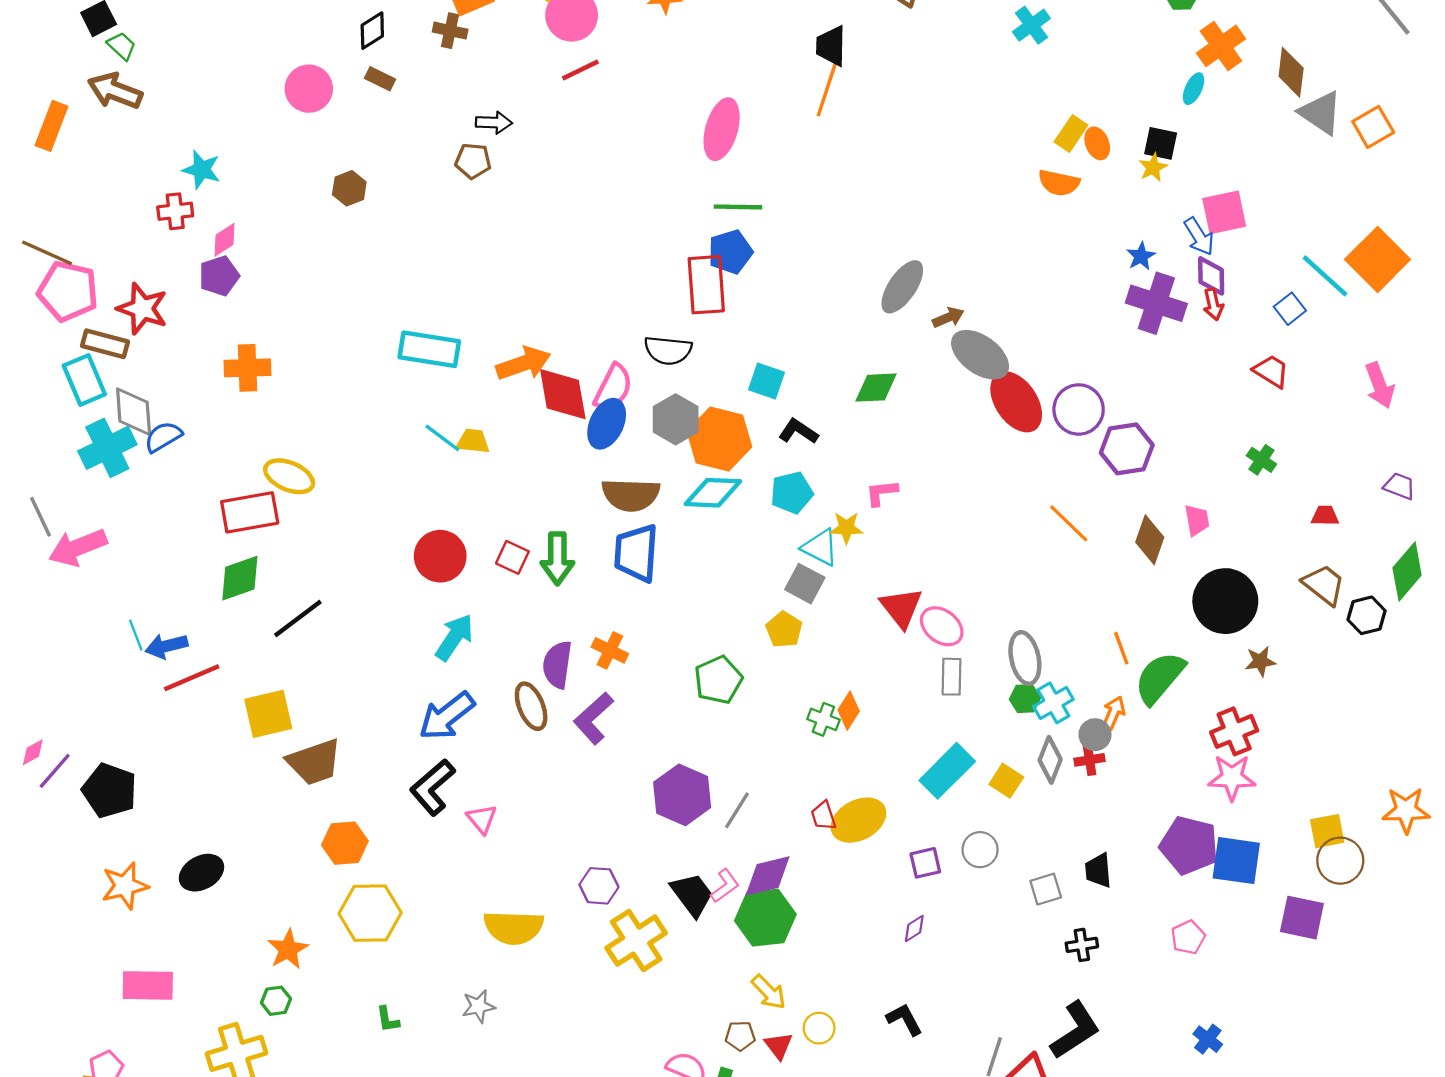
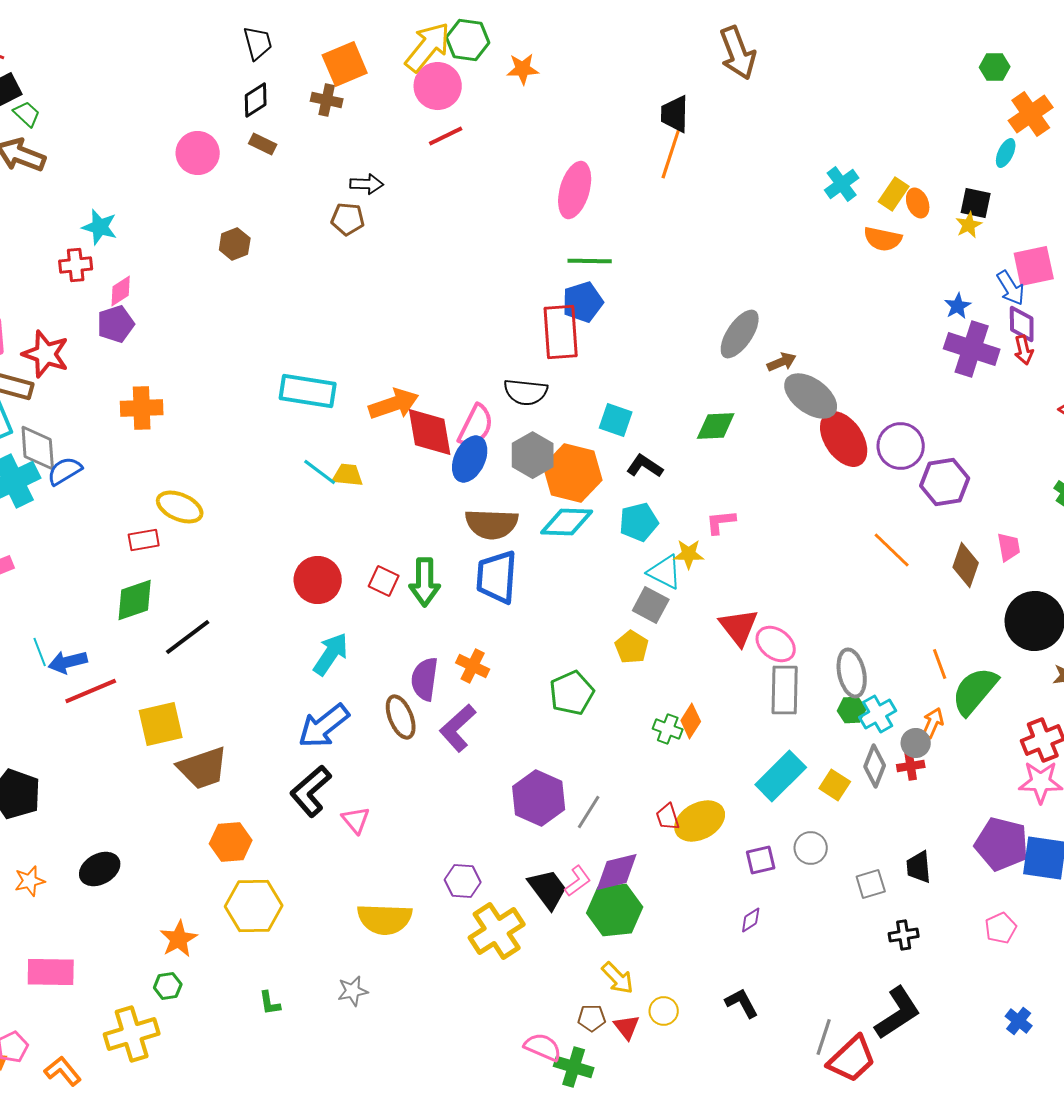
cyan cross: (1031, 25) -> (842, 184), moved
red rectangle: (250, 512) -> (144, 540), size x0.6
gray rectangle: (952, 677) -> (785, 690), size x1.4
orange star: (125, 886) -> (30, 881), size x0.7

